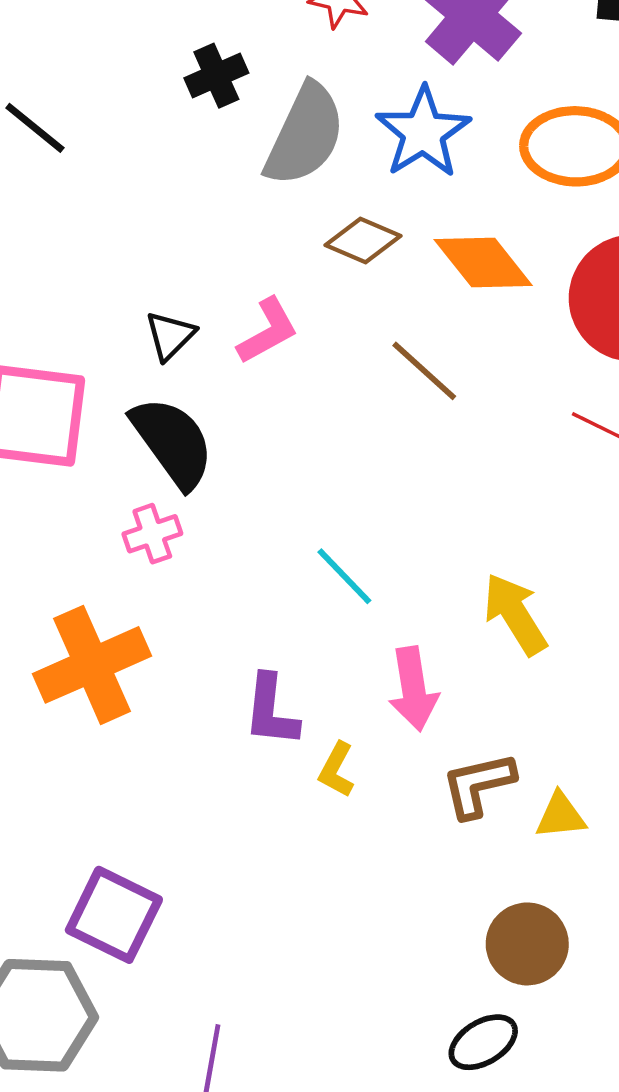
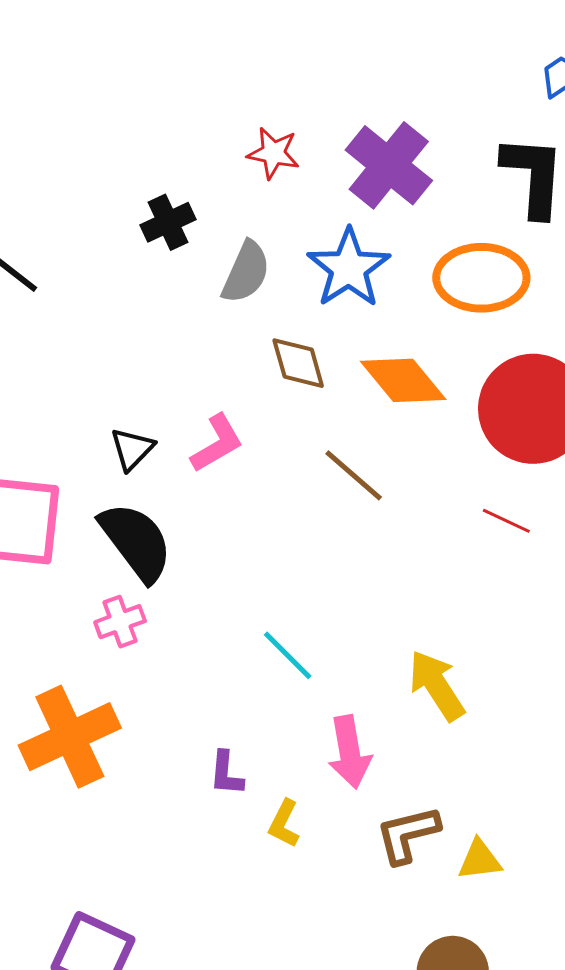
gray semicircle: (305, 135) -> (246, 272), size x0.7
brown diamond: (363, 240) -> (298, 363), turned 52
purple L-shape: (271, 711) -> (226, 773), size x0.7

